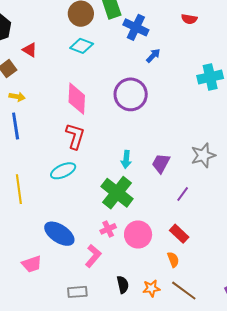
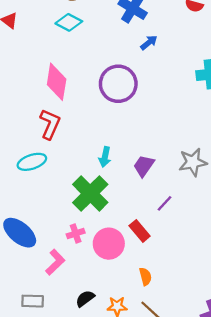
red rectangle: (179, 234) -> (140, 231), moved
black semicircle: (123, 285) -> (85, 299), turned -120

